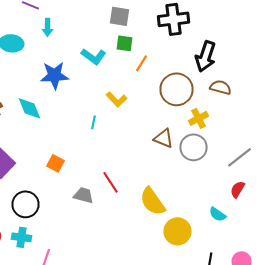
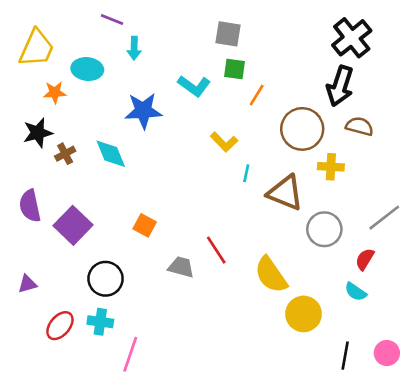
black cross: (174, 19) -> (352, 38), moved, turned -32
yellow cross: (198, 118) -> (331, 167), turned 30
cyan line: (94, 122) -> (246, 173), moved
brown triangle: (164, 138) -> (285, 193), size x1.4
gray circle: (194, 147) -> (324, 229), moved
red semicircle: (238, 189) -> (365, 259), moved

